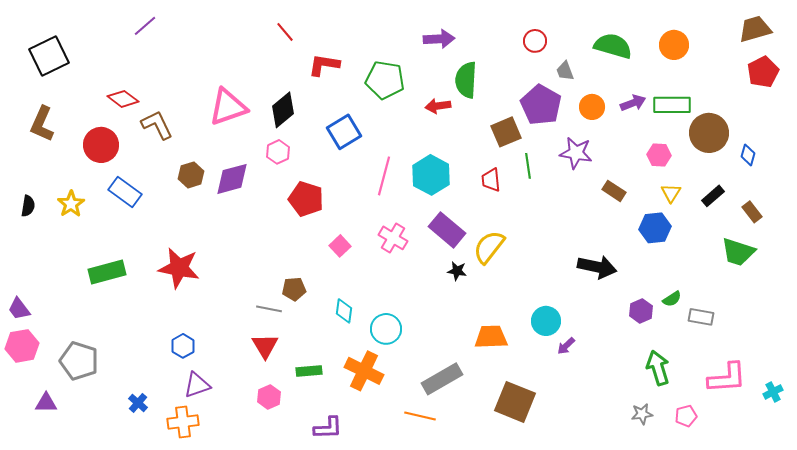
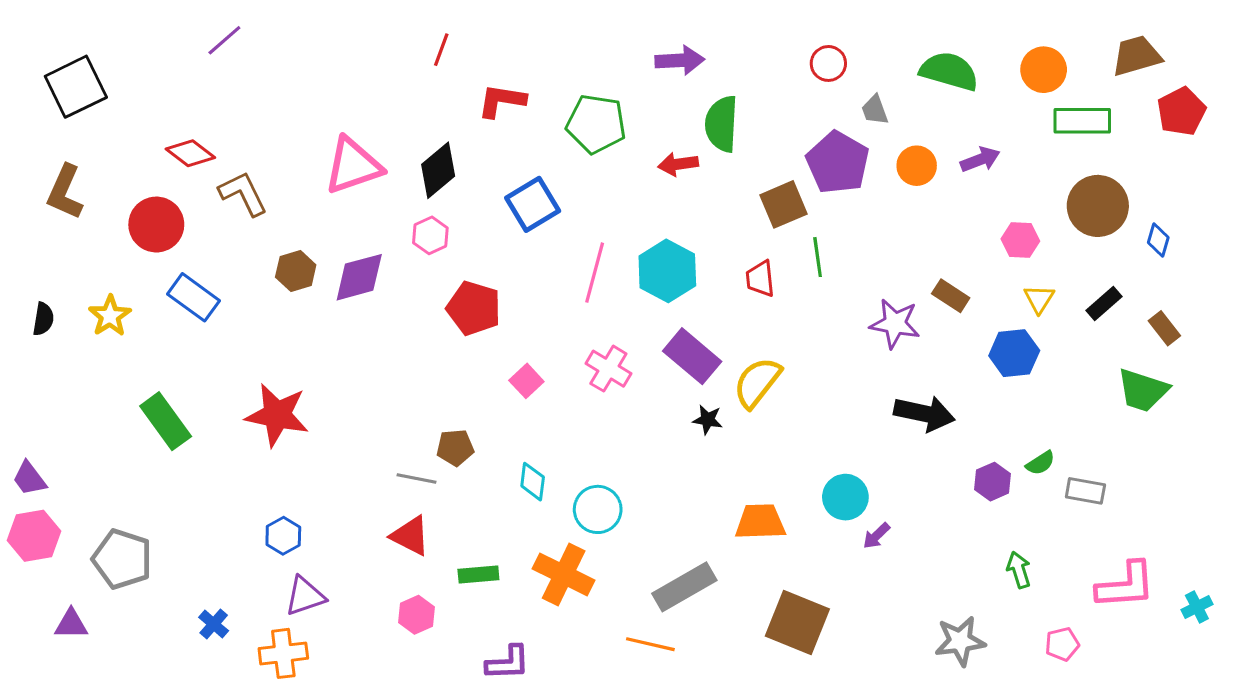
brown trapezoid: (755, 29) -> (1137, 56), moved
red line: (285, 32) -> (441, 50), turned 60
green rectangle: (672, 105) -> (1082, 121), moved
purple star: (576, 153) -> (895, 324), moved
green rectangle: (107, 272) -> (166, 421), turned 69
red triangle: (265, 346) -> (410, 536), turned -32
green arrow: (658, 368) -> (1019, 570), size x0.7
gray star: (642, 414) -> (960, 641), moved, size x1.5

